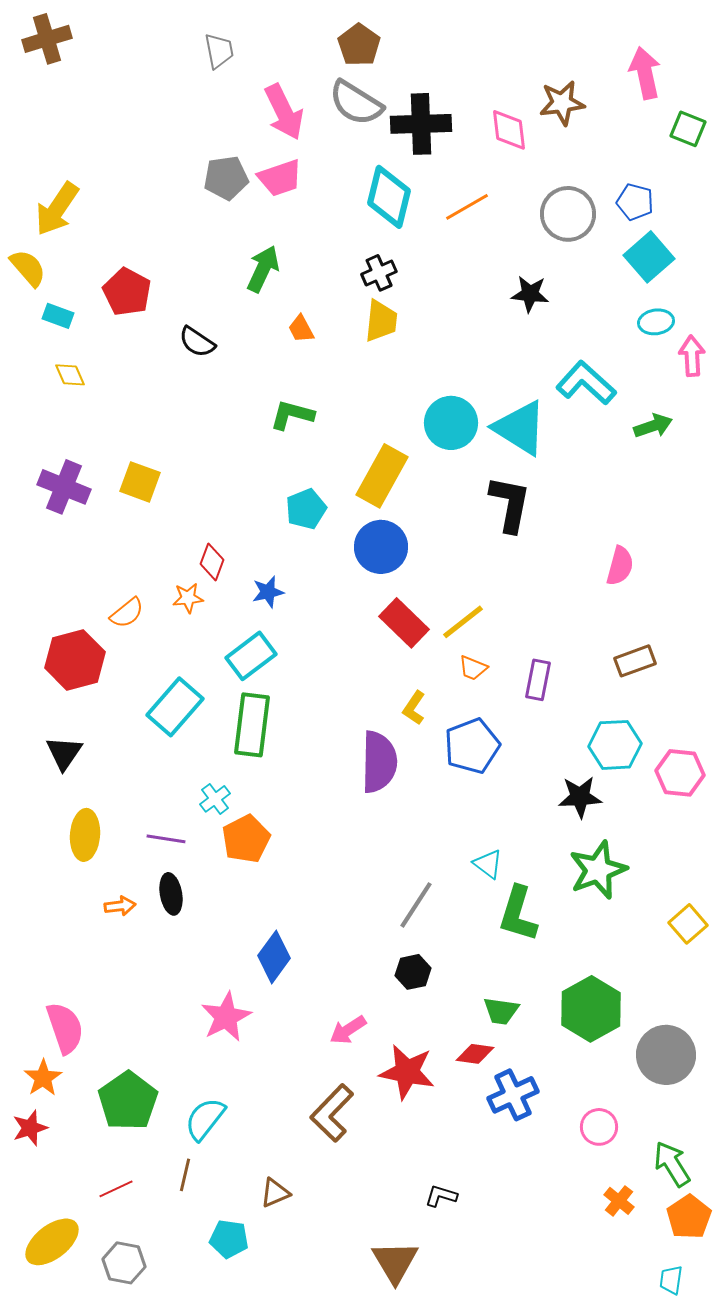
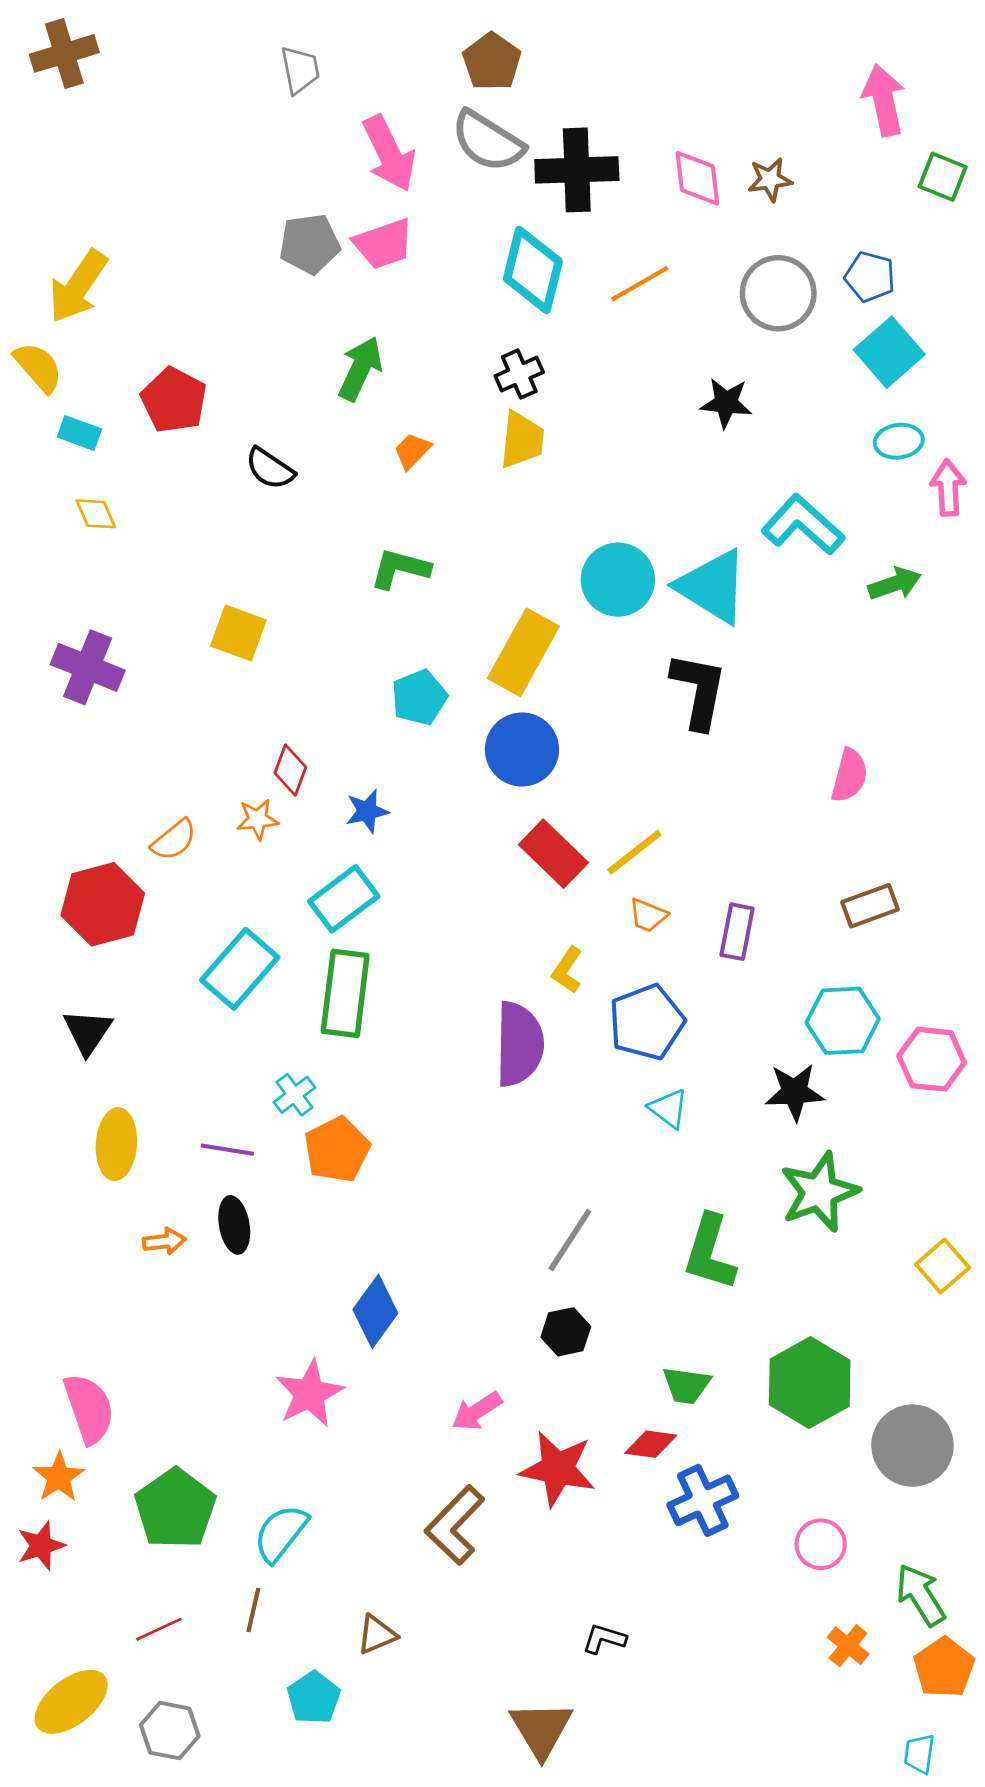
brown star: (562, 103) -> (770, 180), moved, size x0.7
orange trapezoid: (301, 329) -> (412, 451), turned 72
yellow square: (140, 482) -> (238, 633), moved
cyan triangle: (488, 864) -> (669, 1108), moved
cyan pentagon: (229, 1239) -> (314, 1698), turned 30

